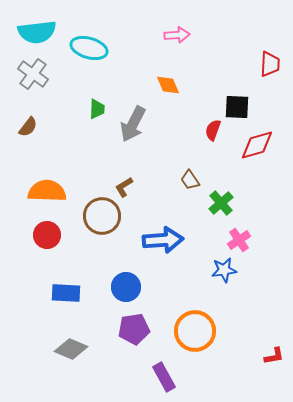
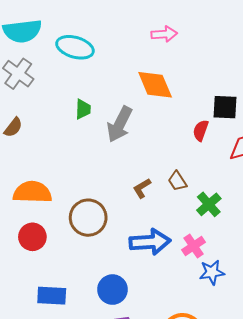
orange diamond: (168, 85) -> (155, 85), size x1.5
brown L-shape: (124, 187) -> (142, 188), moved
pink cross: (239, 240) -> (194, 246), moved

